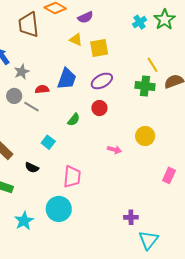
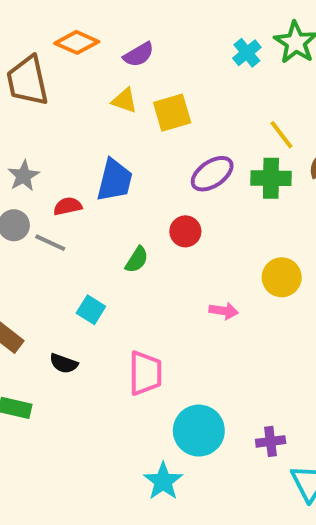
purple ellipse: (102, 81) -> (212, 174), moved
cyan circle: (59, 209) -> (199, 431), moved
cyan star: (24, 221) -> (163, 481), moved

